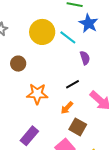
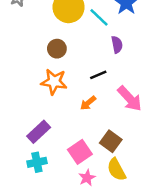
brown circle: (18, 64) -> (57, 49), moved
brown square: (78, 127) -> (111, 141), moved

